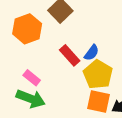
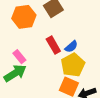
green arrow: (31, 99) -> (15, 73), turned -65

